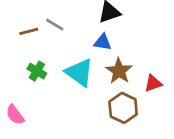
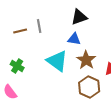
gray line: (55, 25) -> (39, 26), turned 48
green cross: (37, 71) -> (17, 66), moved

